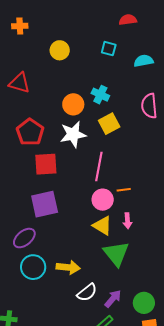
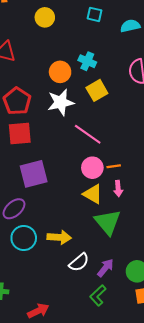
red square: (46, 164) -> (20, 134), moved
pink line: (99, 167) -> (88, 134), turned -64
orange line: (124, 190) -> (114, 166), moved

